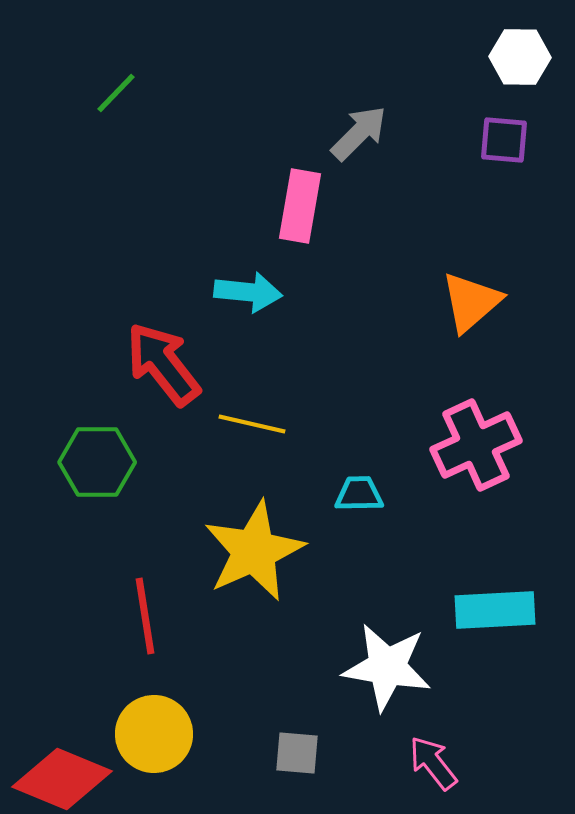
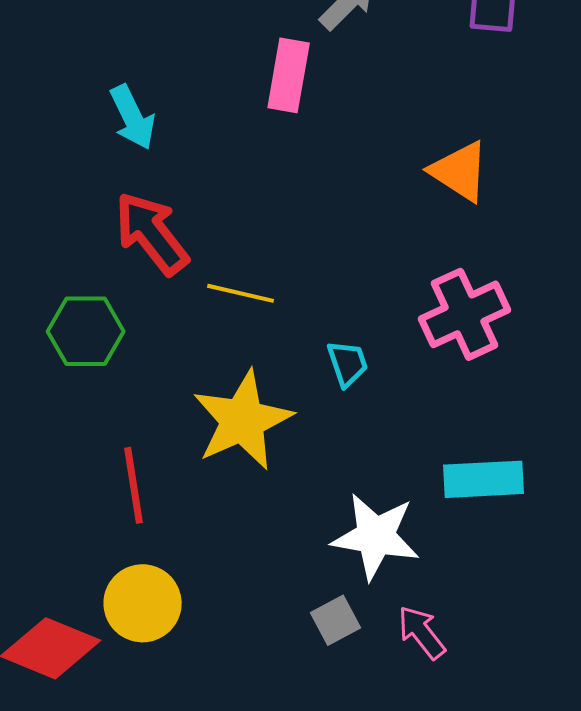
cyan arrow: (248, 292) -> (133, 117), moved, turned 58
orange triangle: (471, 302) -> (460, 171), turned -46
cyan trapezoid: (359, 494) -> (348, 363), turned 72
gray square: (297, 753) -> (336, 620), moved, turned -33

